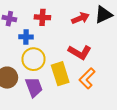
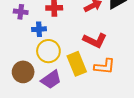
orange L-shape: (87, 78) -> (104, 66), turned -125
purple trapezoid: (34, 87) -> (51, 80), turned 80

